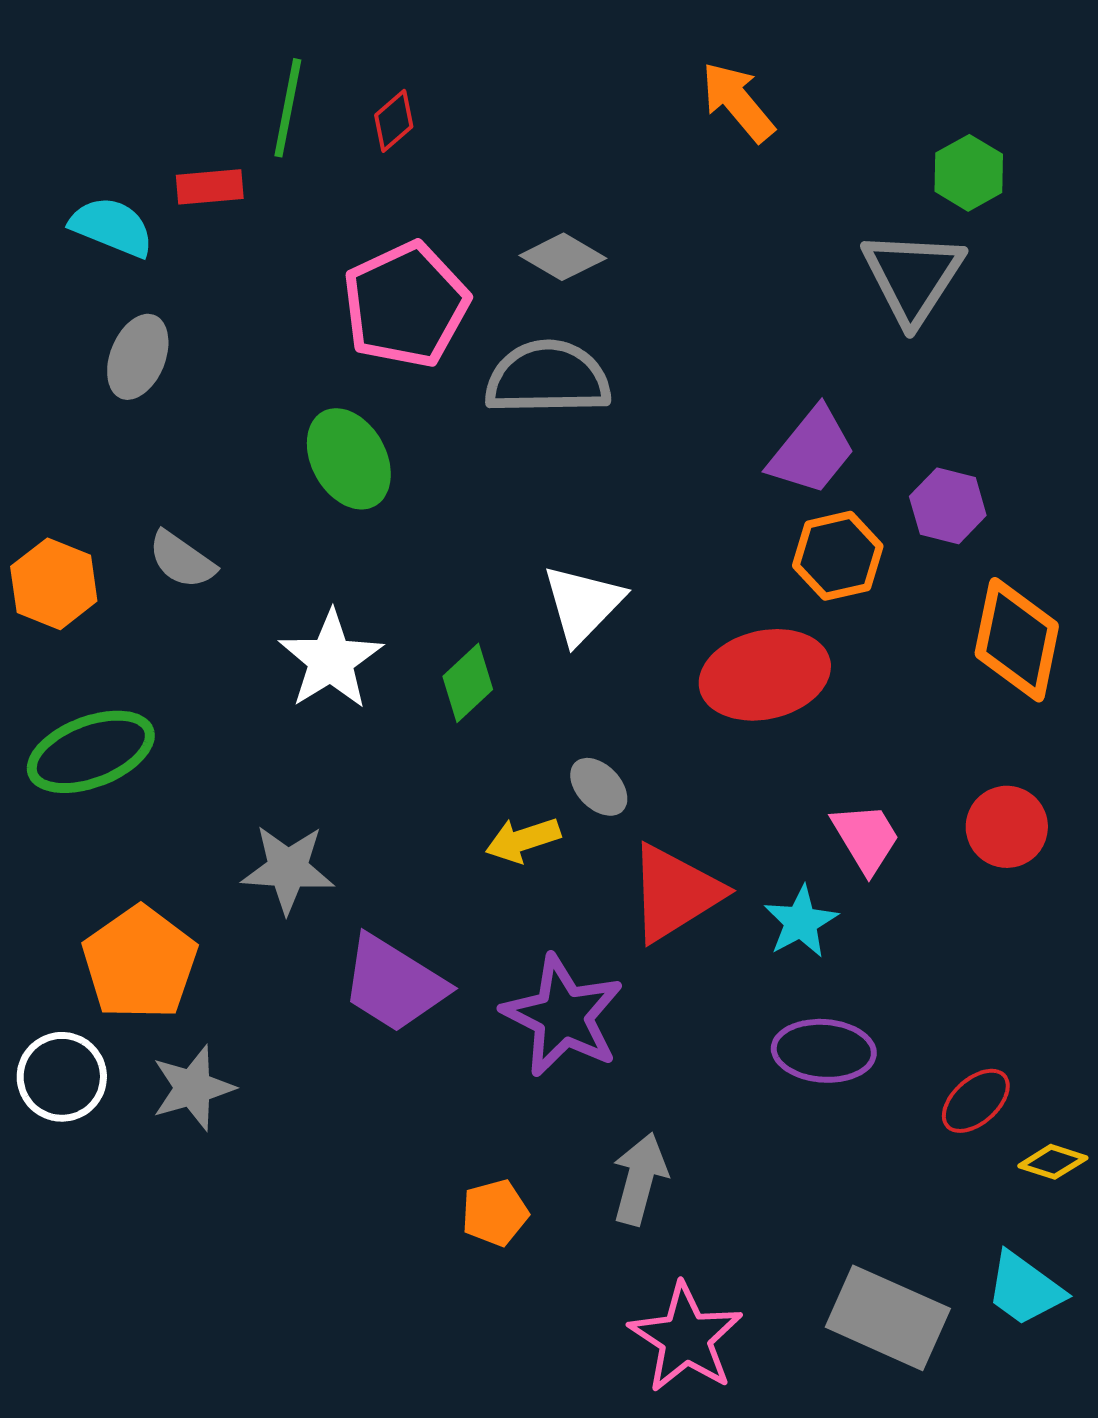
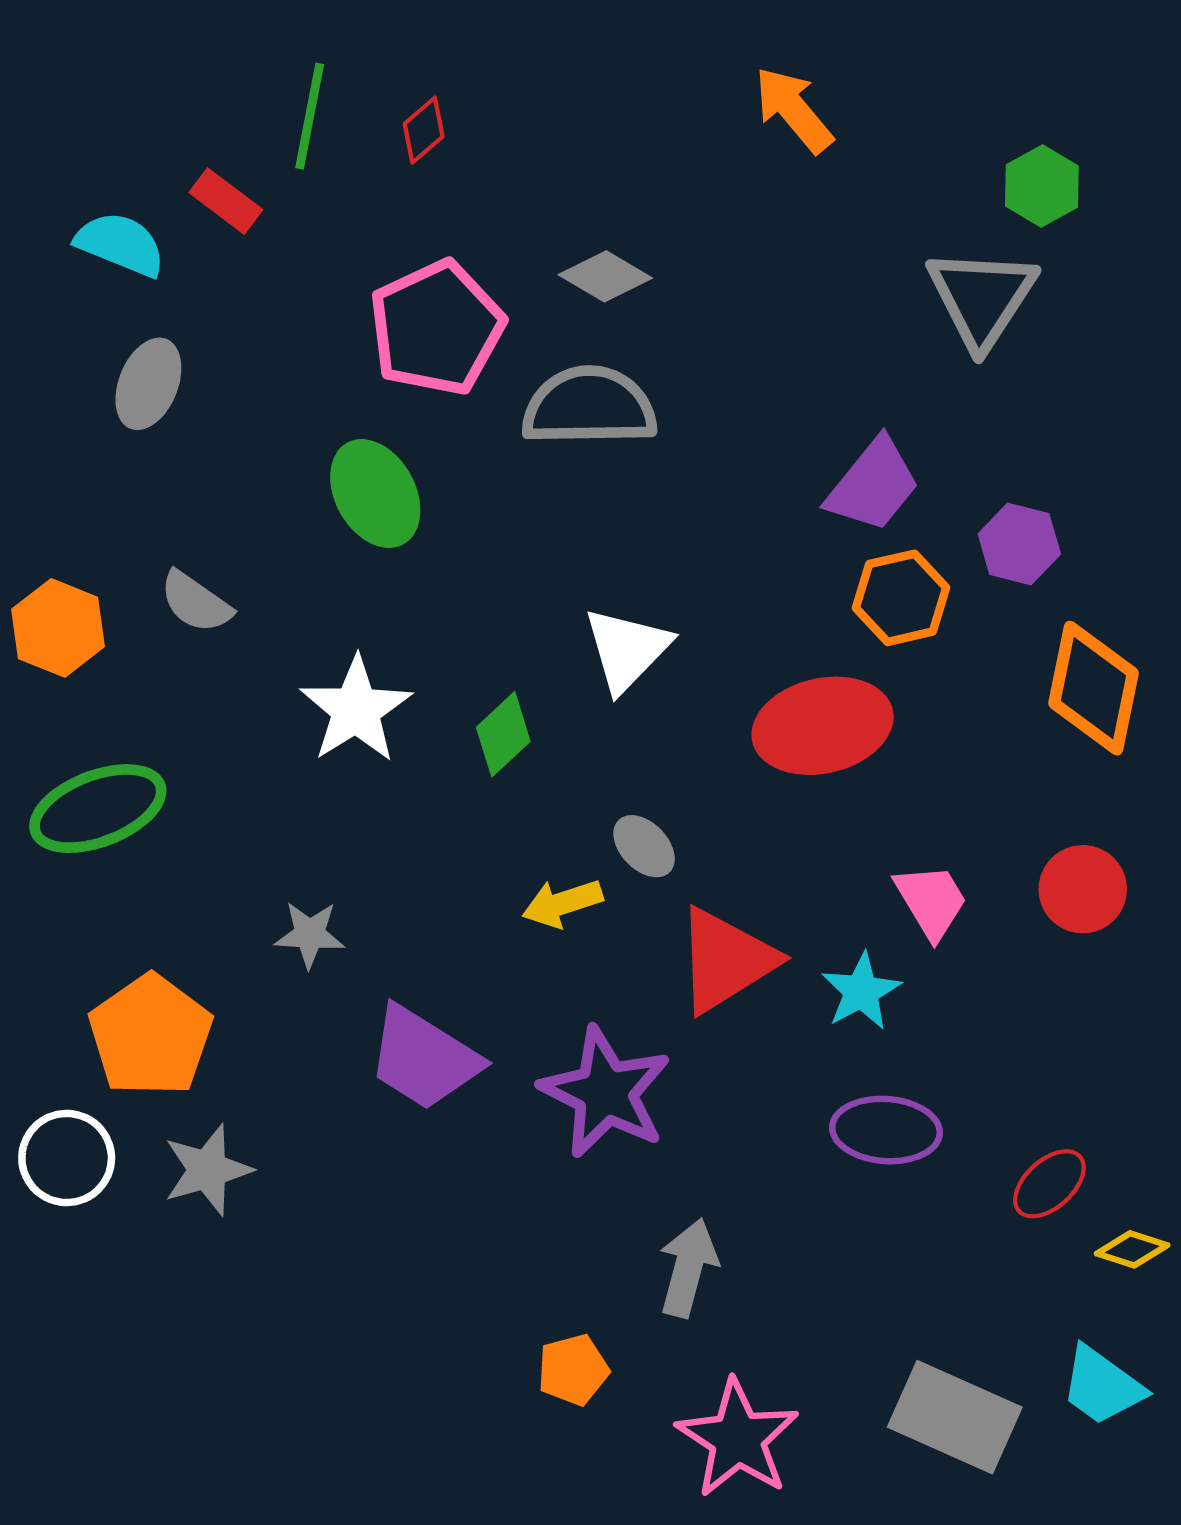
red rectangle: (210, 187) -> (226, 201), turned 42
gray star: (288, 869) -> (310, 934), size x0.7
orange pentagon: (495, 1213) -> (573, 1370), moved

